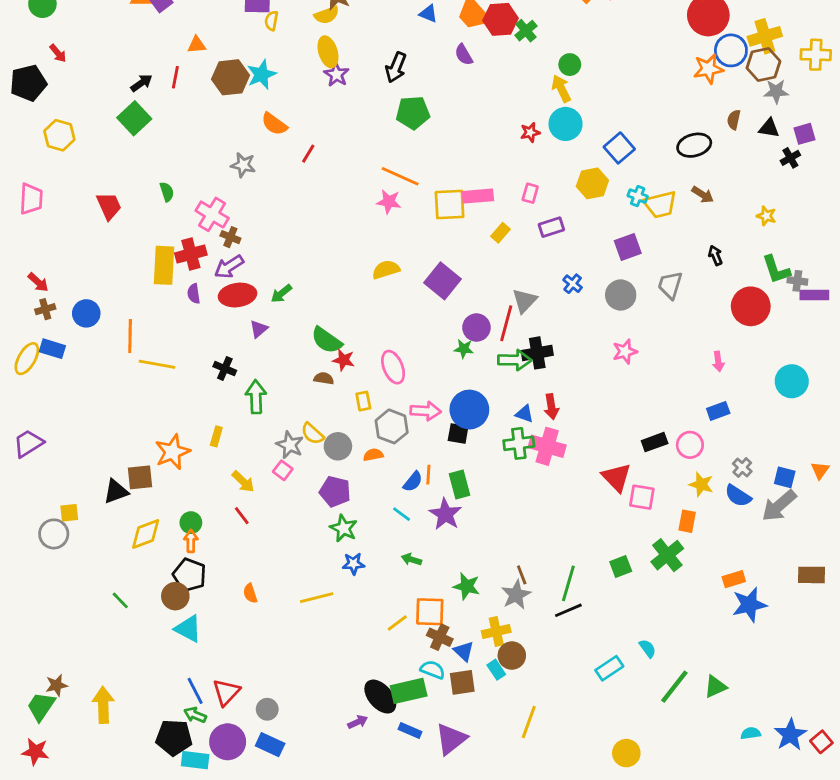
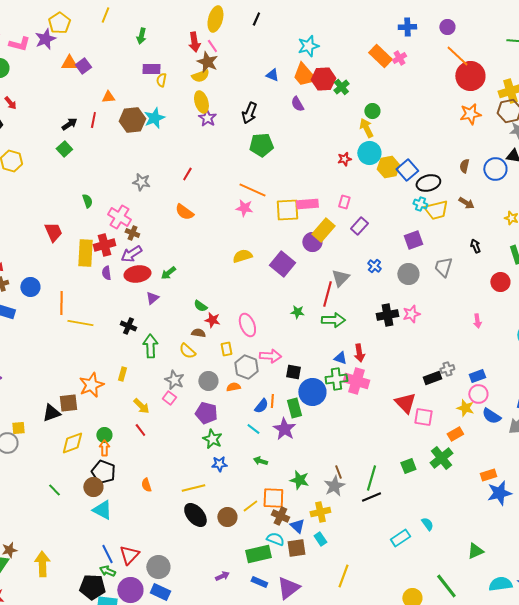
blue circle: (731, 50) -> (495, 169), moved
green square: (134, 118) -> (64, 149), size x0.7
brown semicircle: (734, 120) -> (464, 166), moved
orange semicircle: (274, 124) -> (184, 212), moved
black ellipse: (694, 145) -> (428, 183), moved
yellow hexagon: (592, 183) -> (388, 167), moved
red trapezoid: (109, 206) -> (53, 232), moved
purple rectangle: (551, 227) -> (359, 226), turned -30
yellow rectangle: (500, 233) -> (323, 230), size x1.6
red circle: (751, 306) -> (500, 282), size x0.7
purple circle: (476, 328) -> (312, 242), moved
green semicircle: (327, 340) -> (200, 306), size x0.6
black cross: (537, 353) -> (387, 315), moved
blue circle: (469, 410) -> (312, 392), moved
blue rectangle: (718, 411) -> (477, 376), moved
yellow semicircle: (312, 434) -> (187, 351), moved
pink circle: (690, 445) -> (478, 394), moved
gray cross: (742, 467) -> (447, 369), moved, turned 32
orange rectangle: (687, 521) -> (455, 434), turned 49
brown circle: (512, 656) -> (227, 517), moved
green line: (674, 687) -> (446, 586), moved, turned -76
black ellipse: (380, 697) -> (195, 515), moved
gray circle: (267, 709) -> (158, 567), size x1.5
cyan semicircle: (751, 733) -> (500, 584), size x1.6

